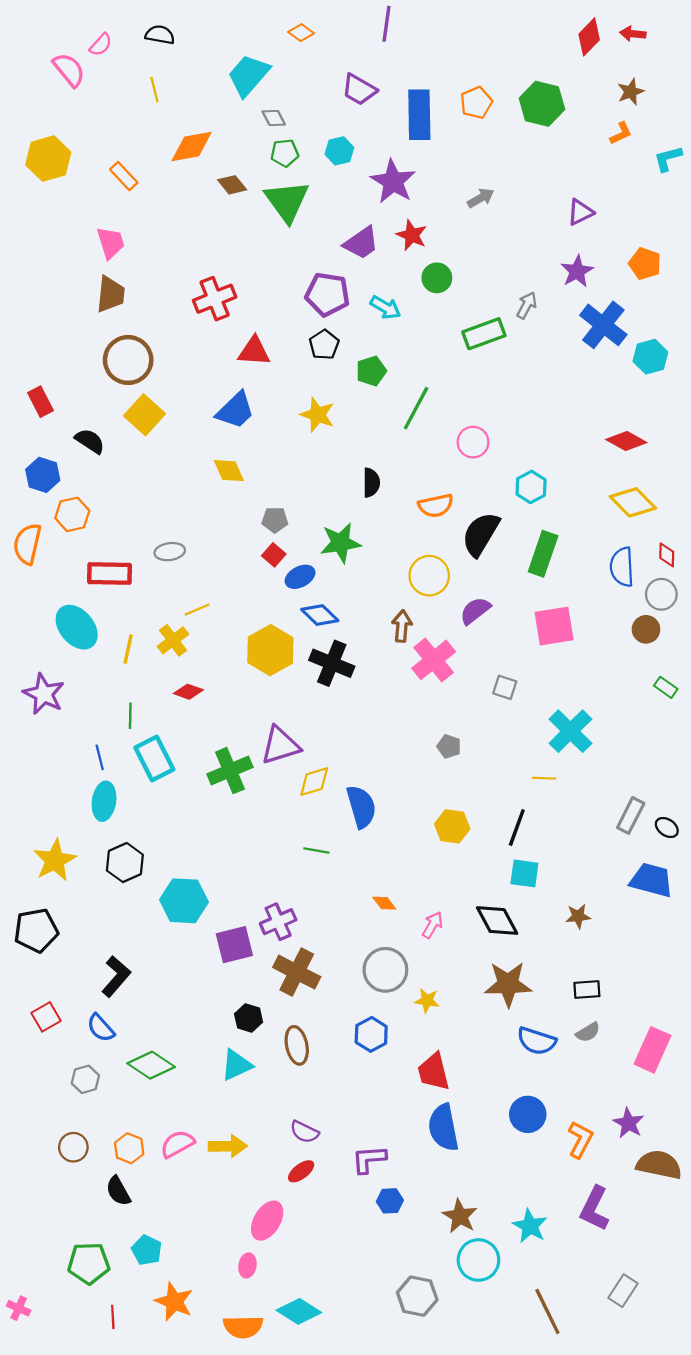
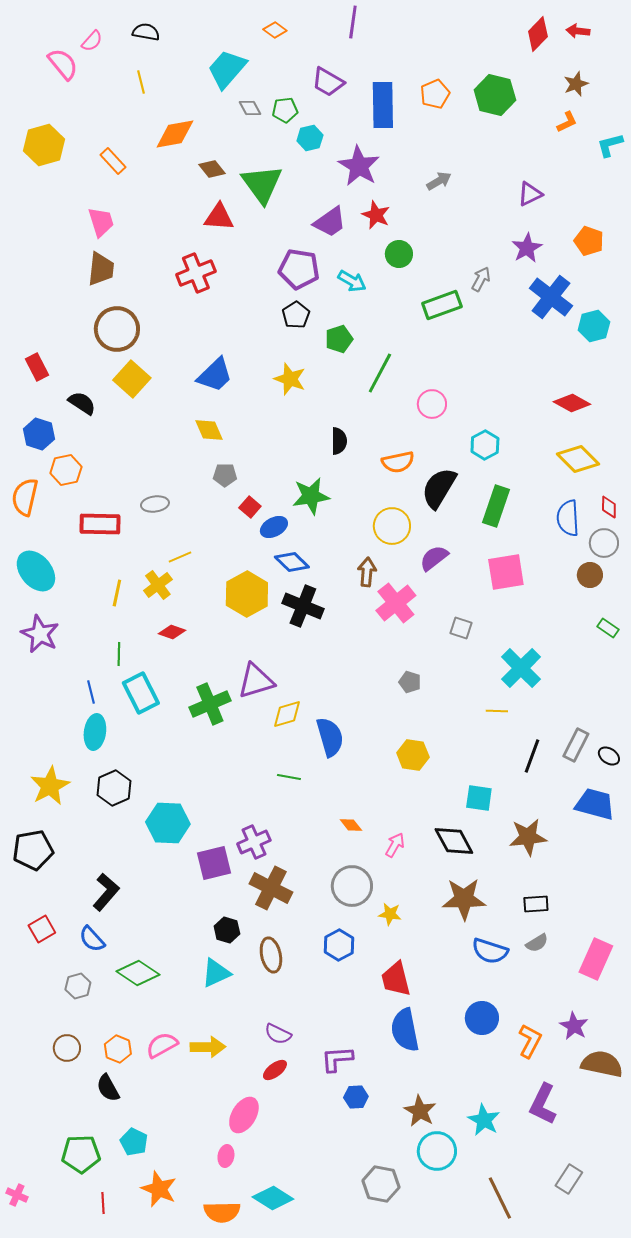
green pentagon: (285, 153) -> (285, 110), moved
red triangle: (254, 351) -> (219, 217), moved
gray pentagon: (275, 520) -> (225, 475), moved
cyan ellipse: (77, 627) -> (36, 571), moved
black line: (517, 828) -> (532, 756), moved
brown star: (578, 916) -> (528, 837), size x1.6

